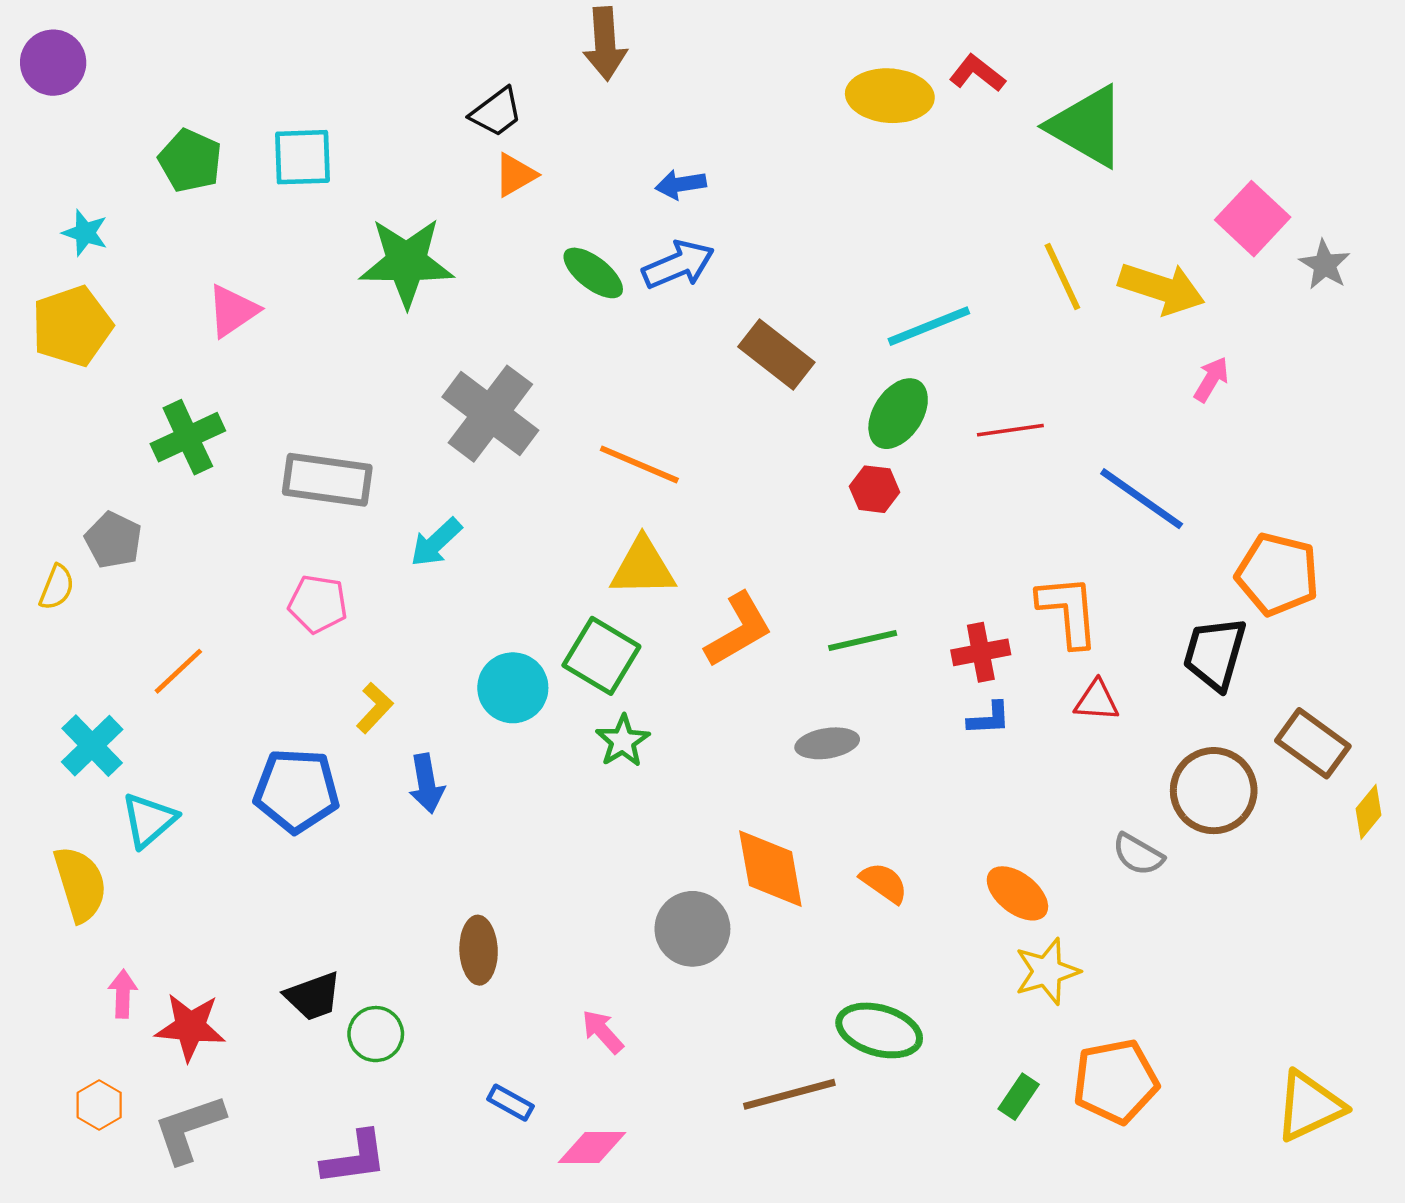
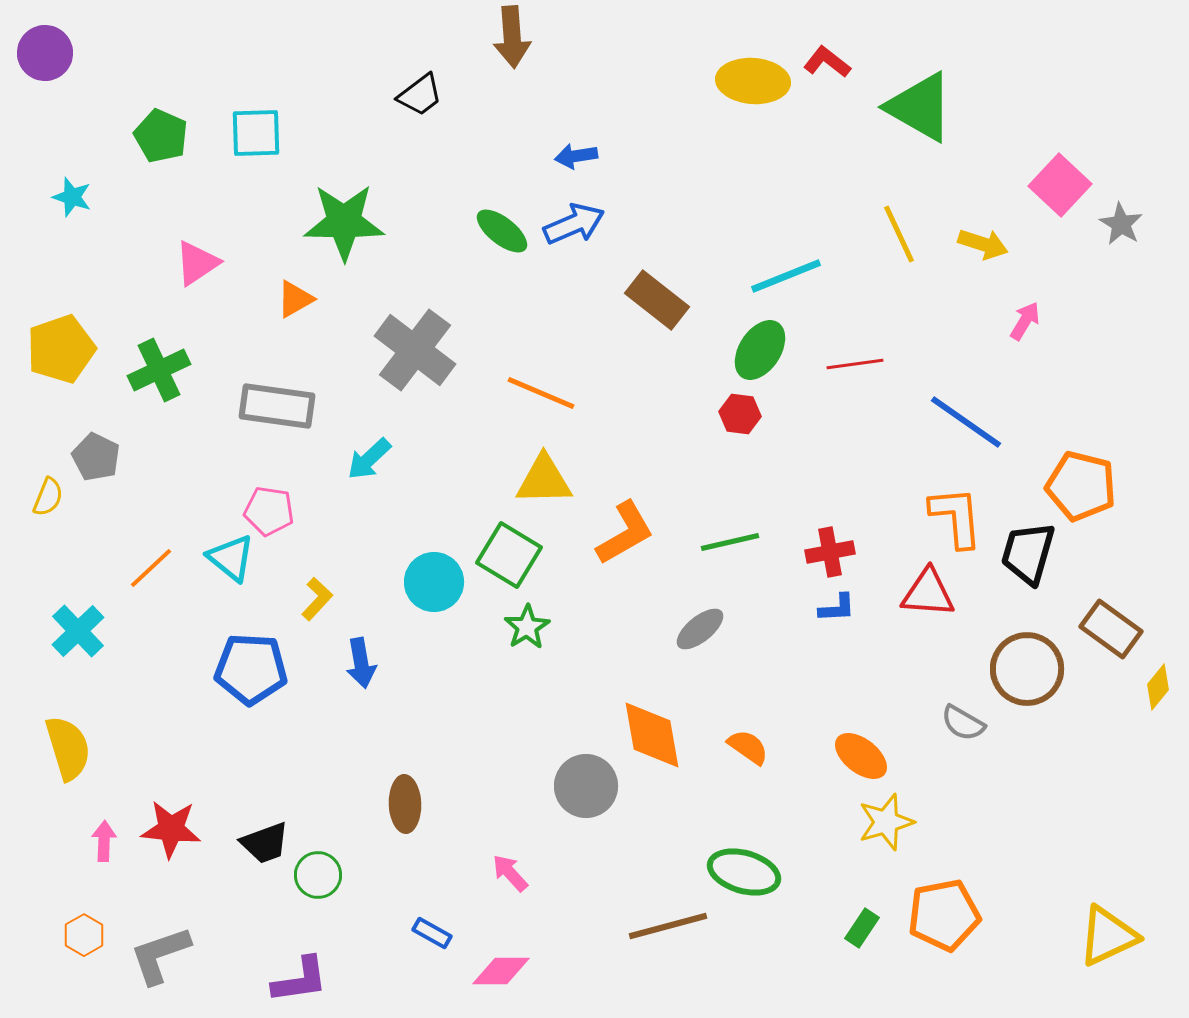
orange triangle: (515, 175) -> (295, 299), moved
yellow arrow: (1162, 288) -> (983, 244), size x0.7
yellow pentagon: (72, 326) -> (61, 349), moved
orange L-shape: (1068, 611) -> (956, 517), moved
red triangle: (1097, 701) -> (928, 593), size x1.4
gray ellipse: (827, 743) -> (700, 629), turned -30
cyan triangle: (149, 820) -> (231, 558), moved, turned -40
red star: (190, 1027) -> (171, 829), moved

